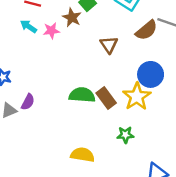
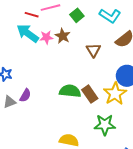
brown star: (72, 17) -> (63, 36), moved
cyan arrow: (29, 26) -> (28, 33), size x1.6
green star: (125, 135) -> (105, 125), size x1.5

